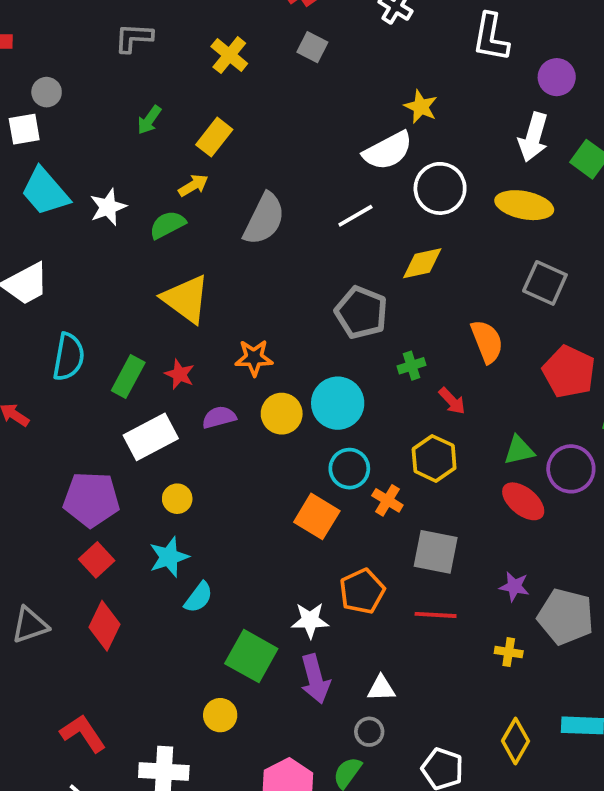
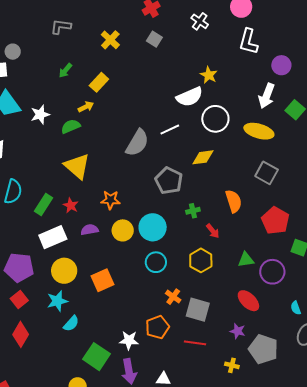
gray semicircle: (264, 219) -> (137, 143), moved
yellow circle: (177, 499) -> (64, 271), size x1.6
orange cross: (387, 500) -> (173, 297), moved
red ellipse: (523, 501) -> (248, 301), moved
orange square: (317, 516) -> (103, 280), moved, turned 30

